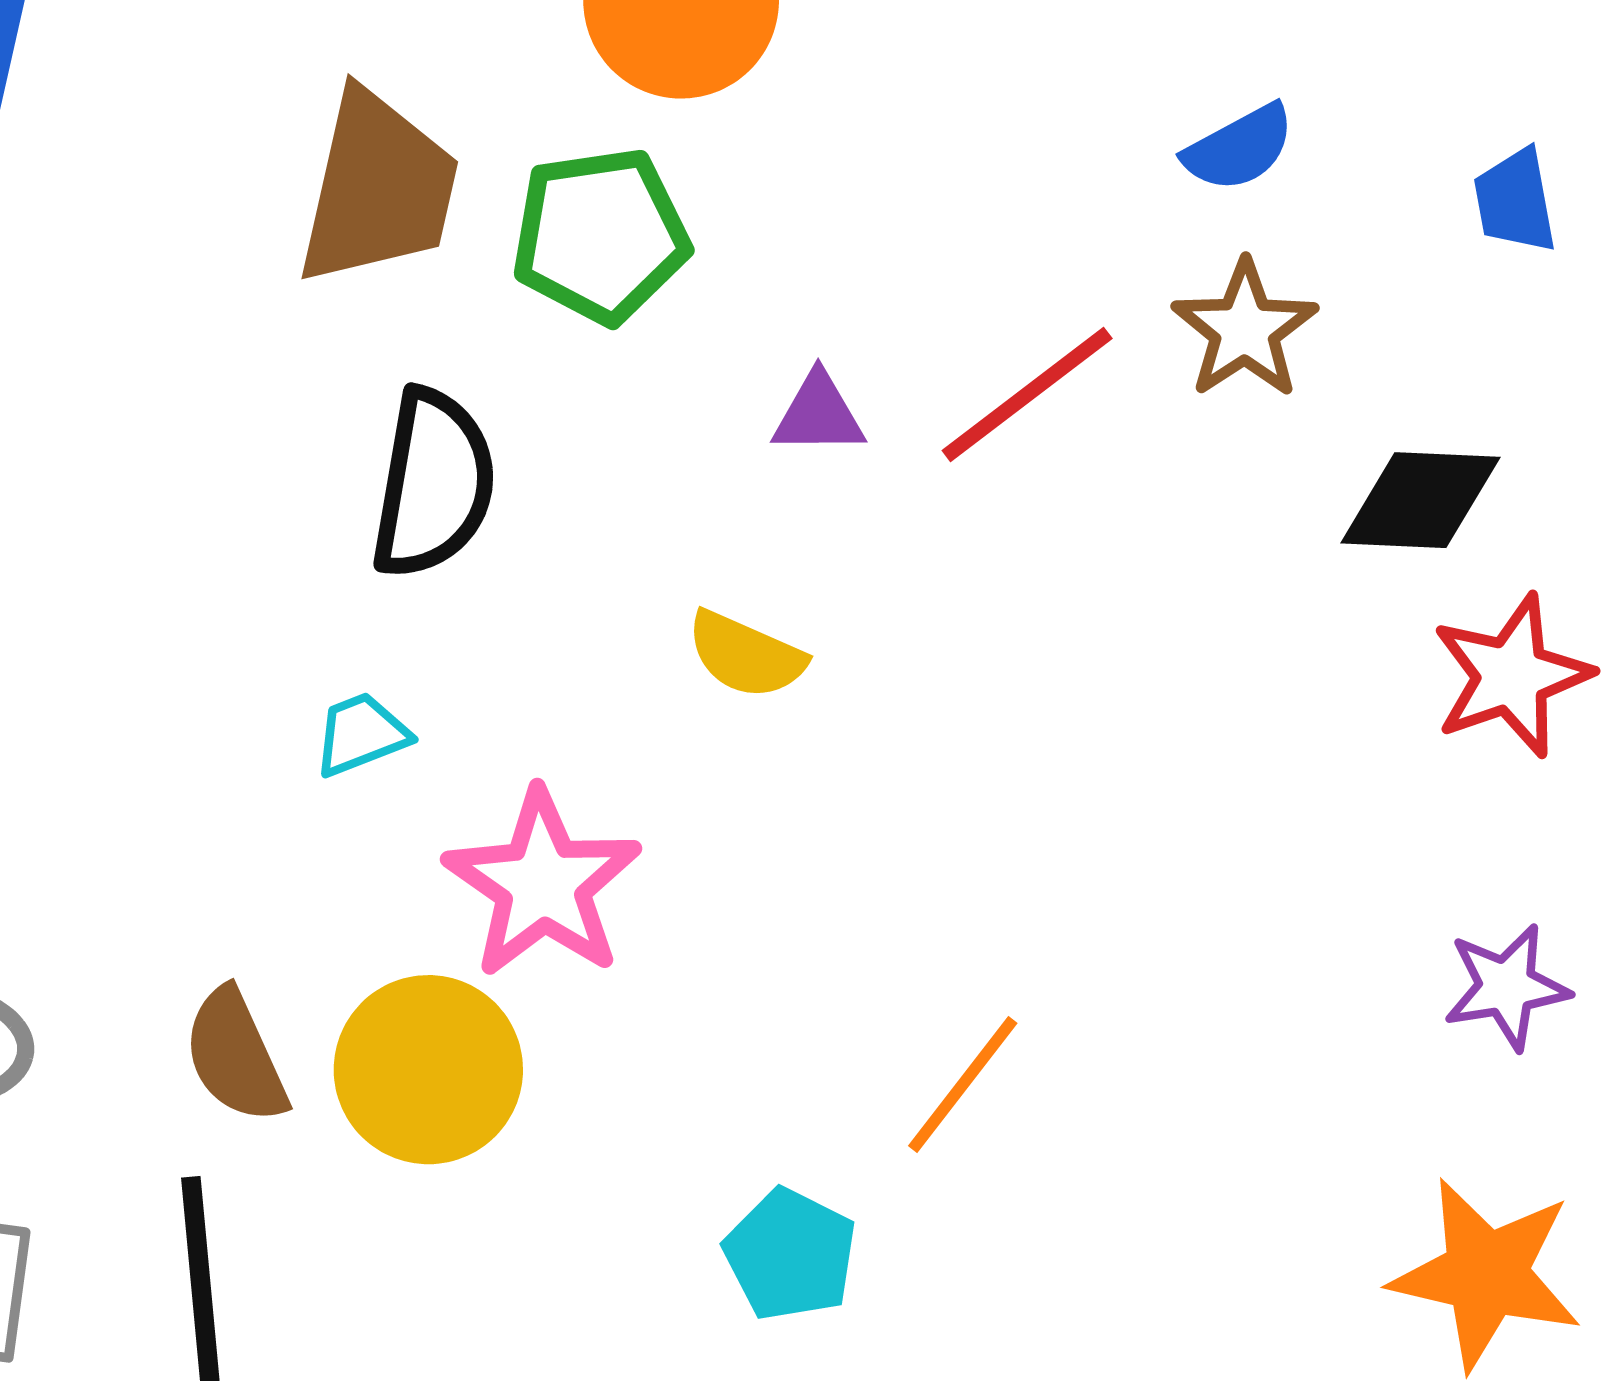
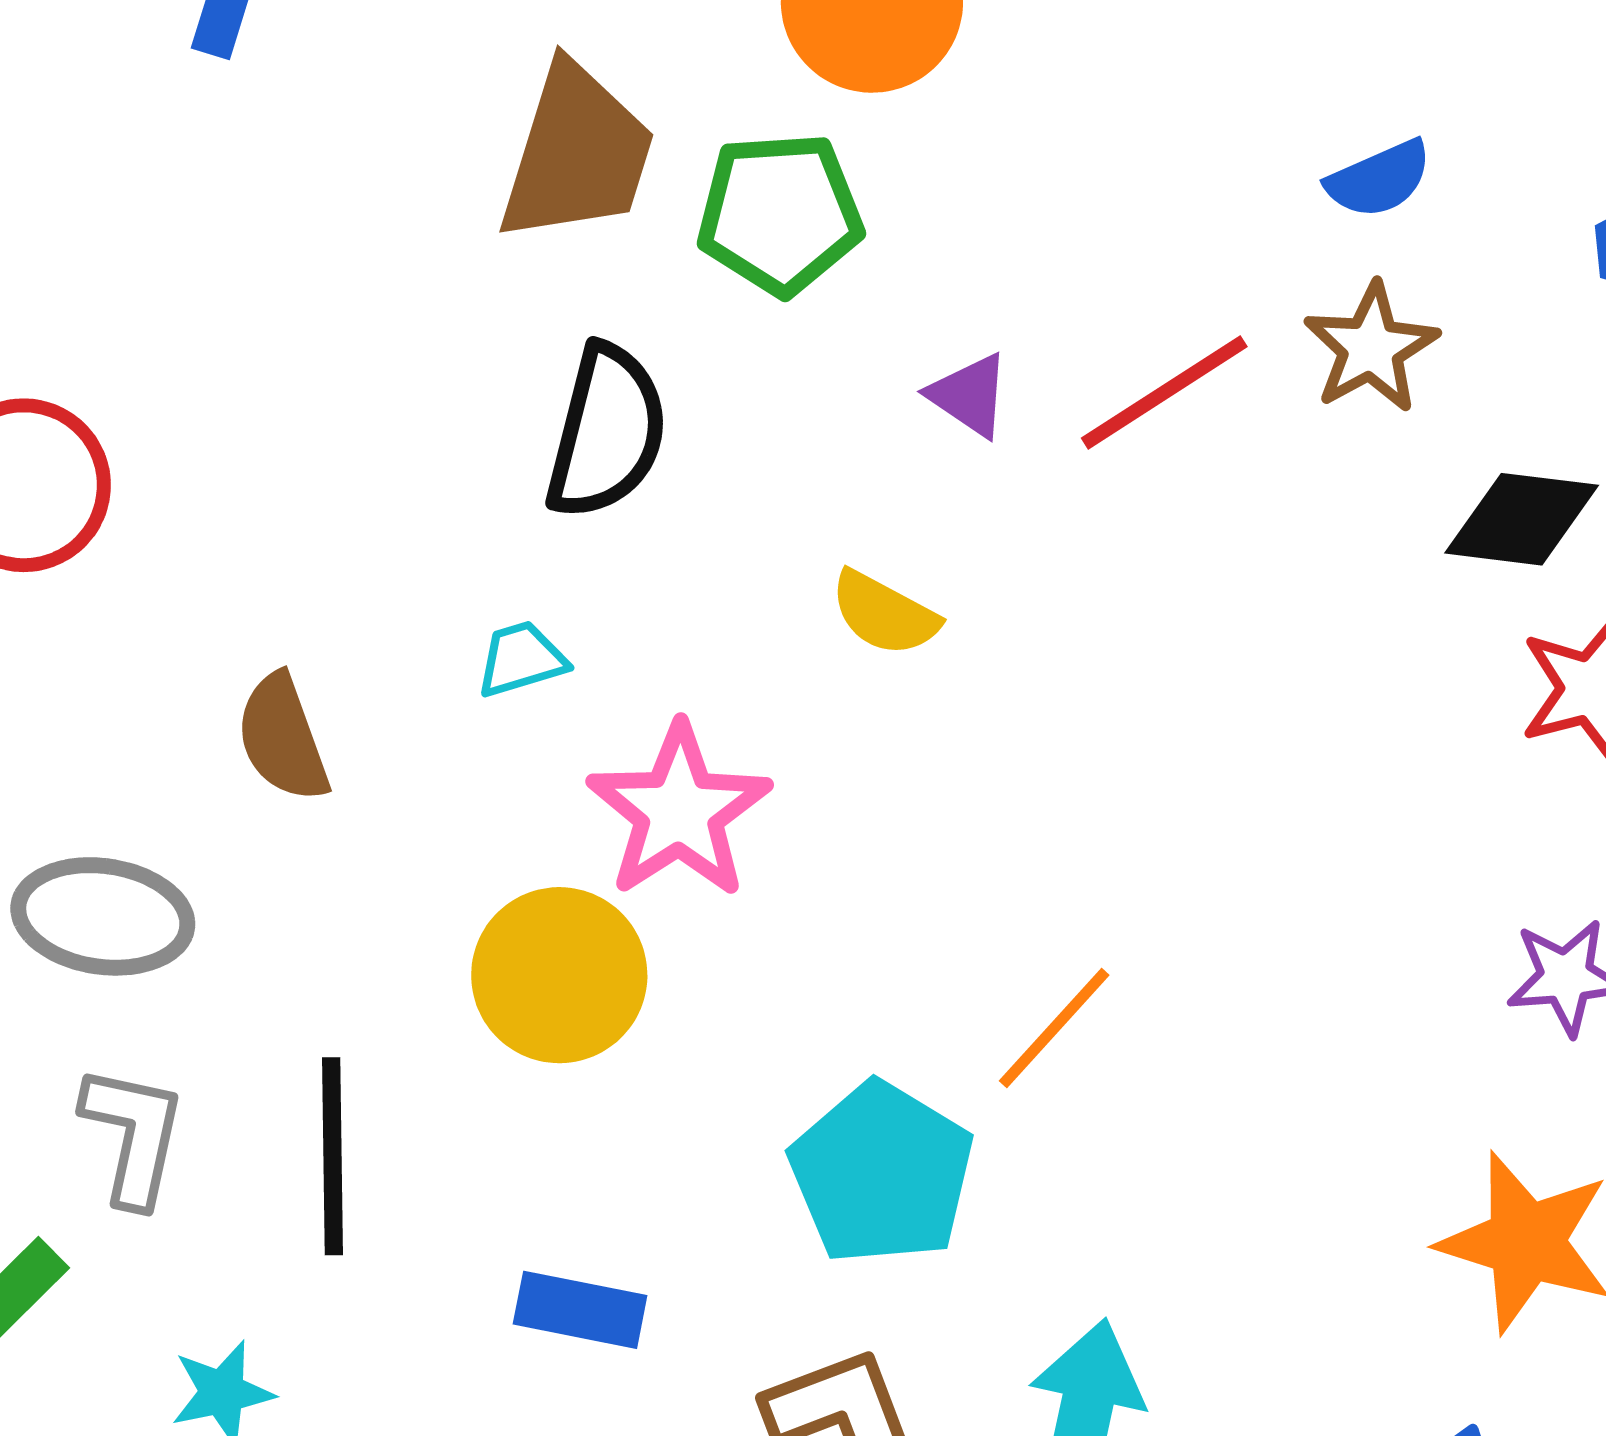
purple triangle: (819, 414) -> (969, 395), turned 30
brown semicircle: (235, 1056) -> (283, 738), moved
cyan pentagon: (790, 1255) -> (882, 1173), size x1.5

